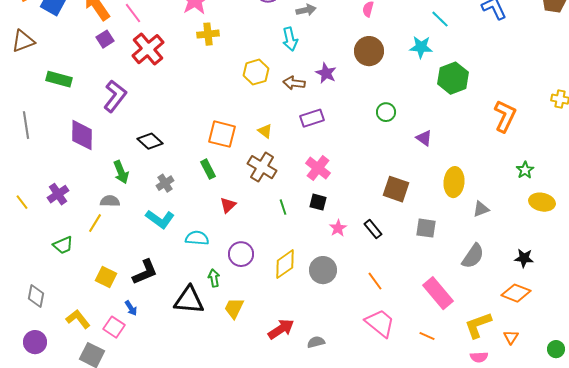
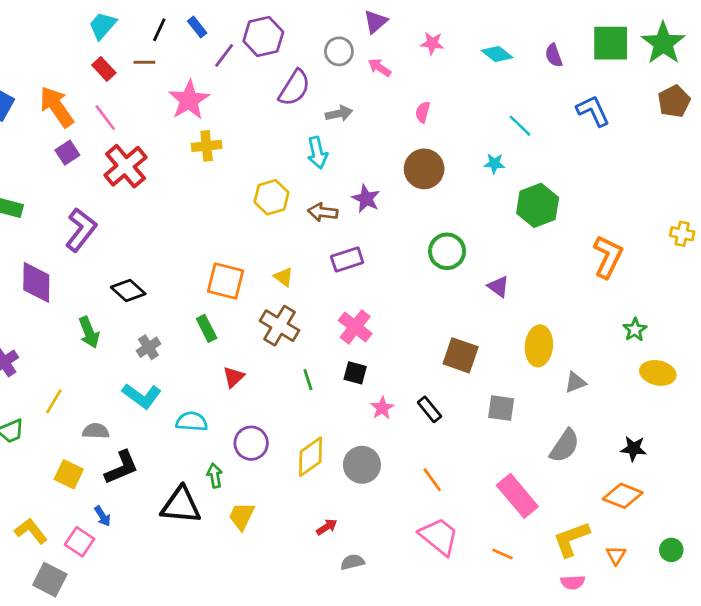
cyan star: (421, 47) -> (494, 163), size x0.7
green circle: (386, 112) -> (447, 251), size x1.4
gray semicircle: (110, 201) -> (96, 431), moved
red arrow: (281, 329) -> (327, 527), moved, size x0.6
green circle: (556, 349) -> (671, 550), moved

